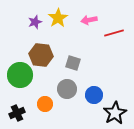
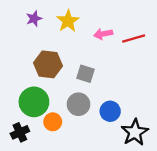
pink arrow: (89, 20) -> (103, 34), moved
purple star: (35, 22) -> (34, 19), moved
green circle: (20, 75) -> (34, 102), moved

